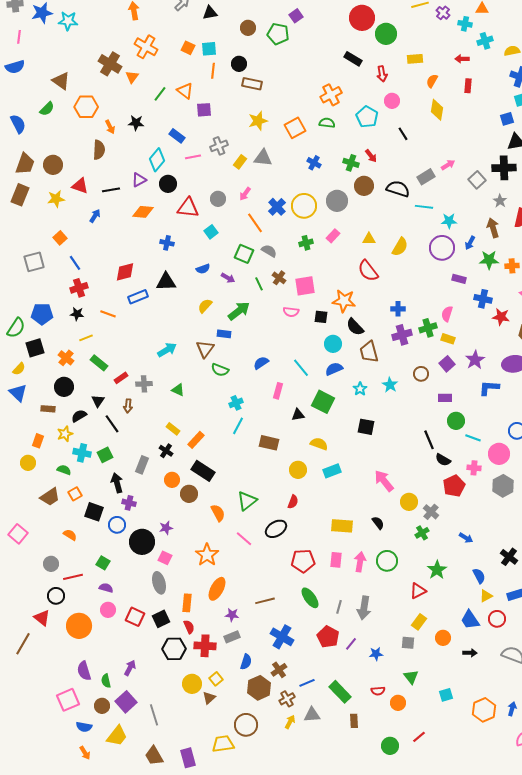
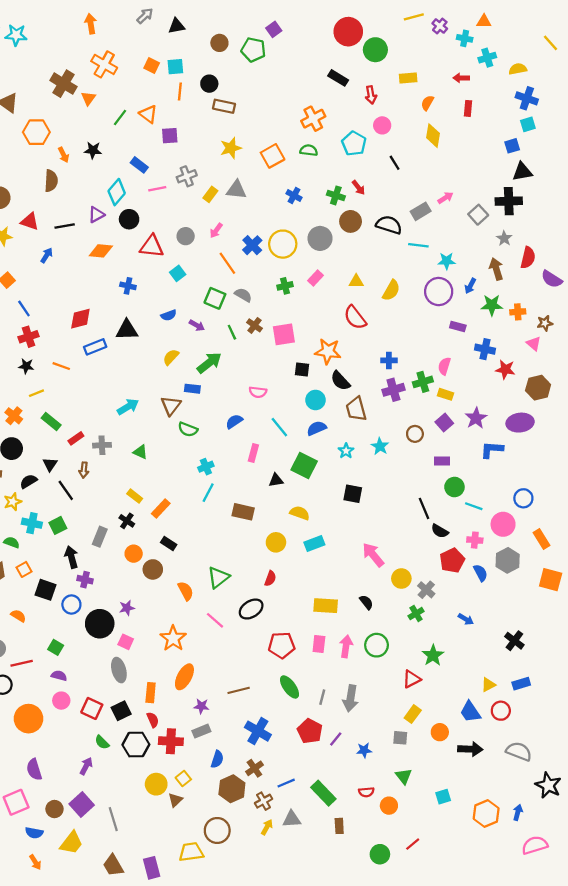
pink semicircle: (291, 312) -> (258, 392), moved
black rectangle: (203, 471) -> (169, 543), size x0.6
blue semicircle: (479, 576) -> (480, 573), moved
black arrow: (470, 653) -> (470, 749), size x1.5
green semicircle: (106, 681) -> (102, 742), moved, turned -32

